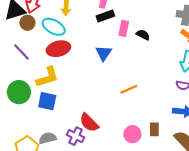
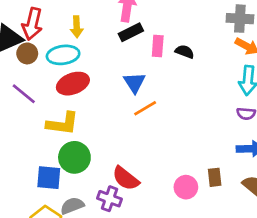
cyan ellipse: (54, 27) -> (63, 55), turned -30
yellow L-shape: (47, 77) -> (62, 124), turned 30
orange line: (129, 89) -> (145, 108), moved
green circle: (19, 92) -> (74, 157), moved
blue square: (47, 101) -> (49, 178), moved

